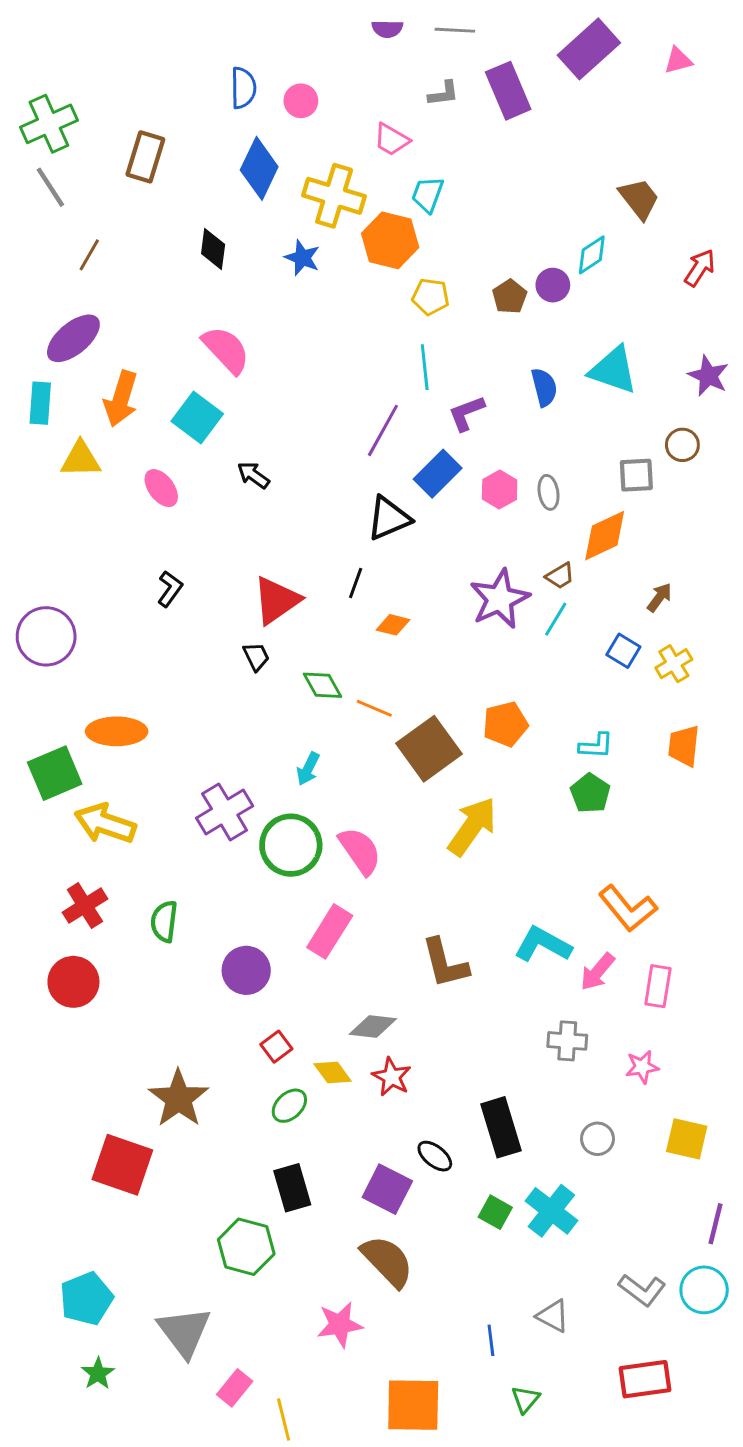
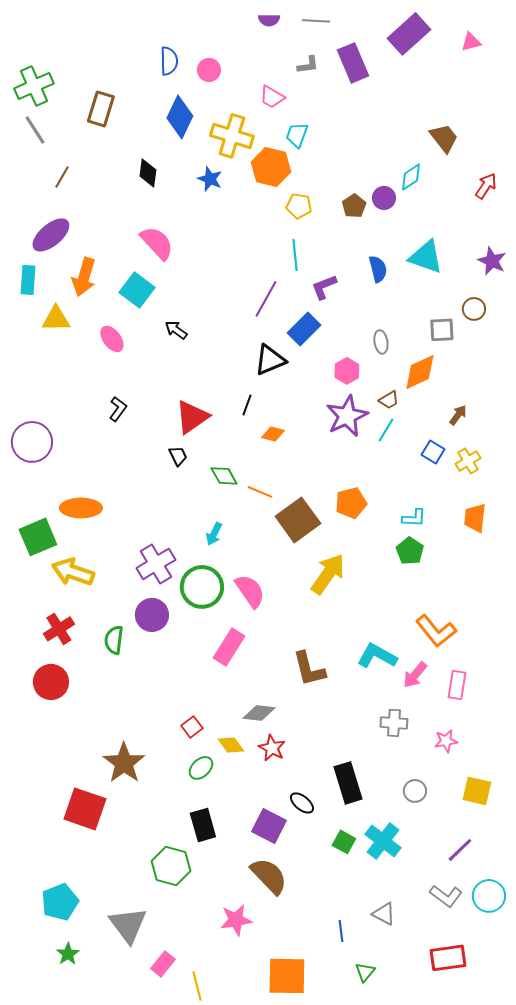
pink hexagon: (500, 489) -> (347, 371), moved
purple circle: (246, 970) -> (152, 615), moved
purple line: (716, 1224) -> (460, 850), moved, turned 32

